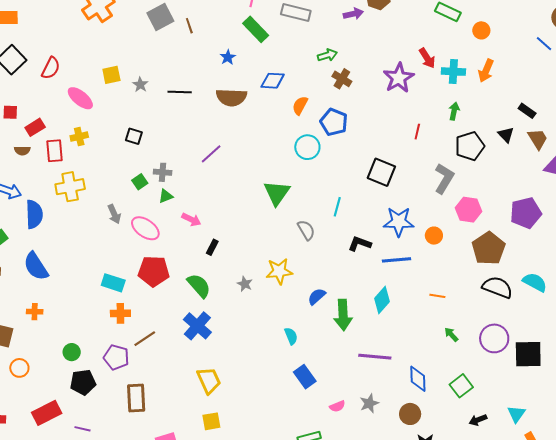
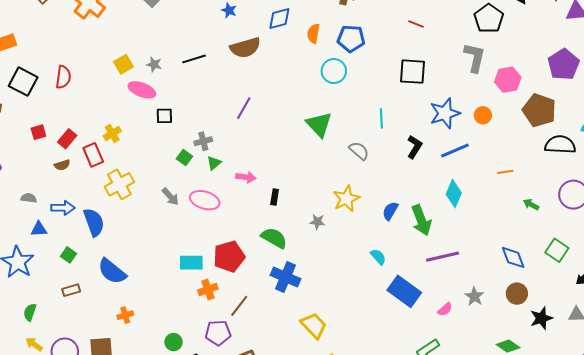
pink ellipse: (80, 98) -> (142, 90), moved
red line: (417, 132) -> (416, 24), moved, turned -63
black L-shape: (360, 244) -> (415, 147), turned 120
red pentagon: (154, 271) -> (229, 256), moved
purple line: (375, 357) -> (443, 257), moved
blue rectangle: (305, 377) -> (404, 291), size x1.4

